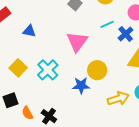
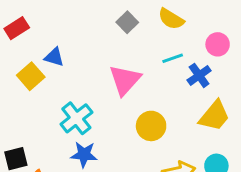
yellow square: (18, 68) -> (31, 76), moved
blue star: (81, 85) -> (84, 154), moved

